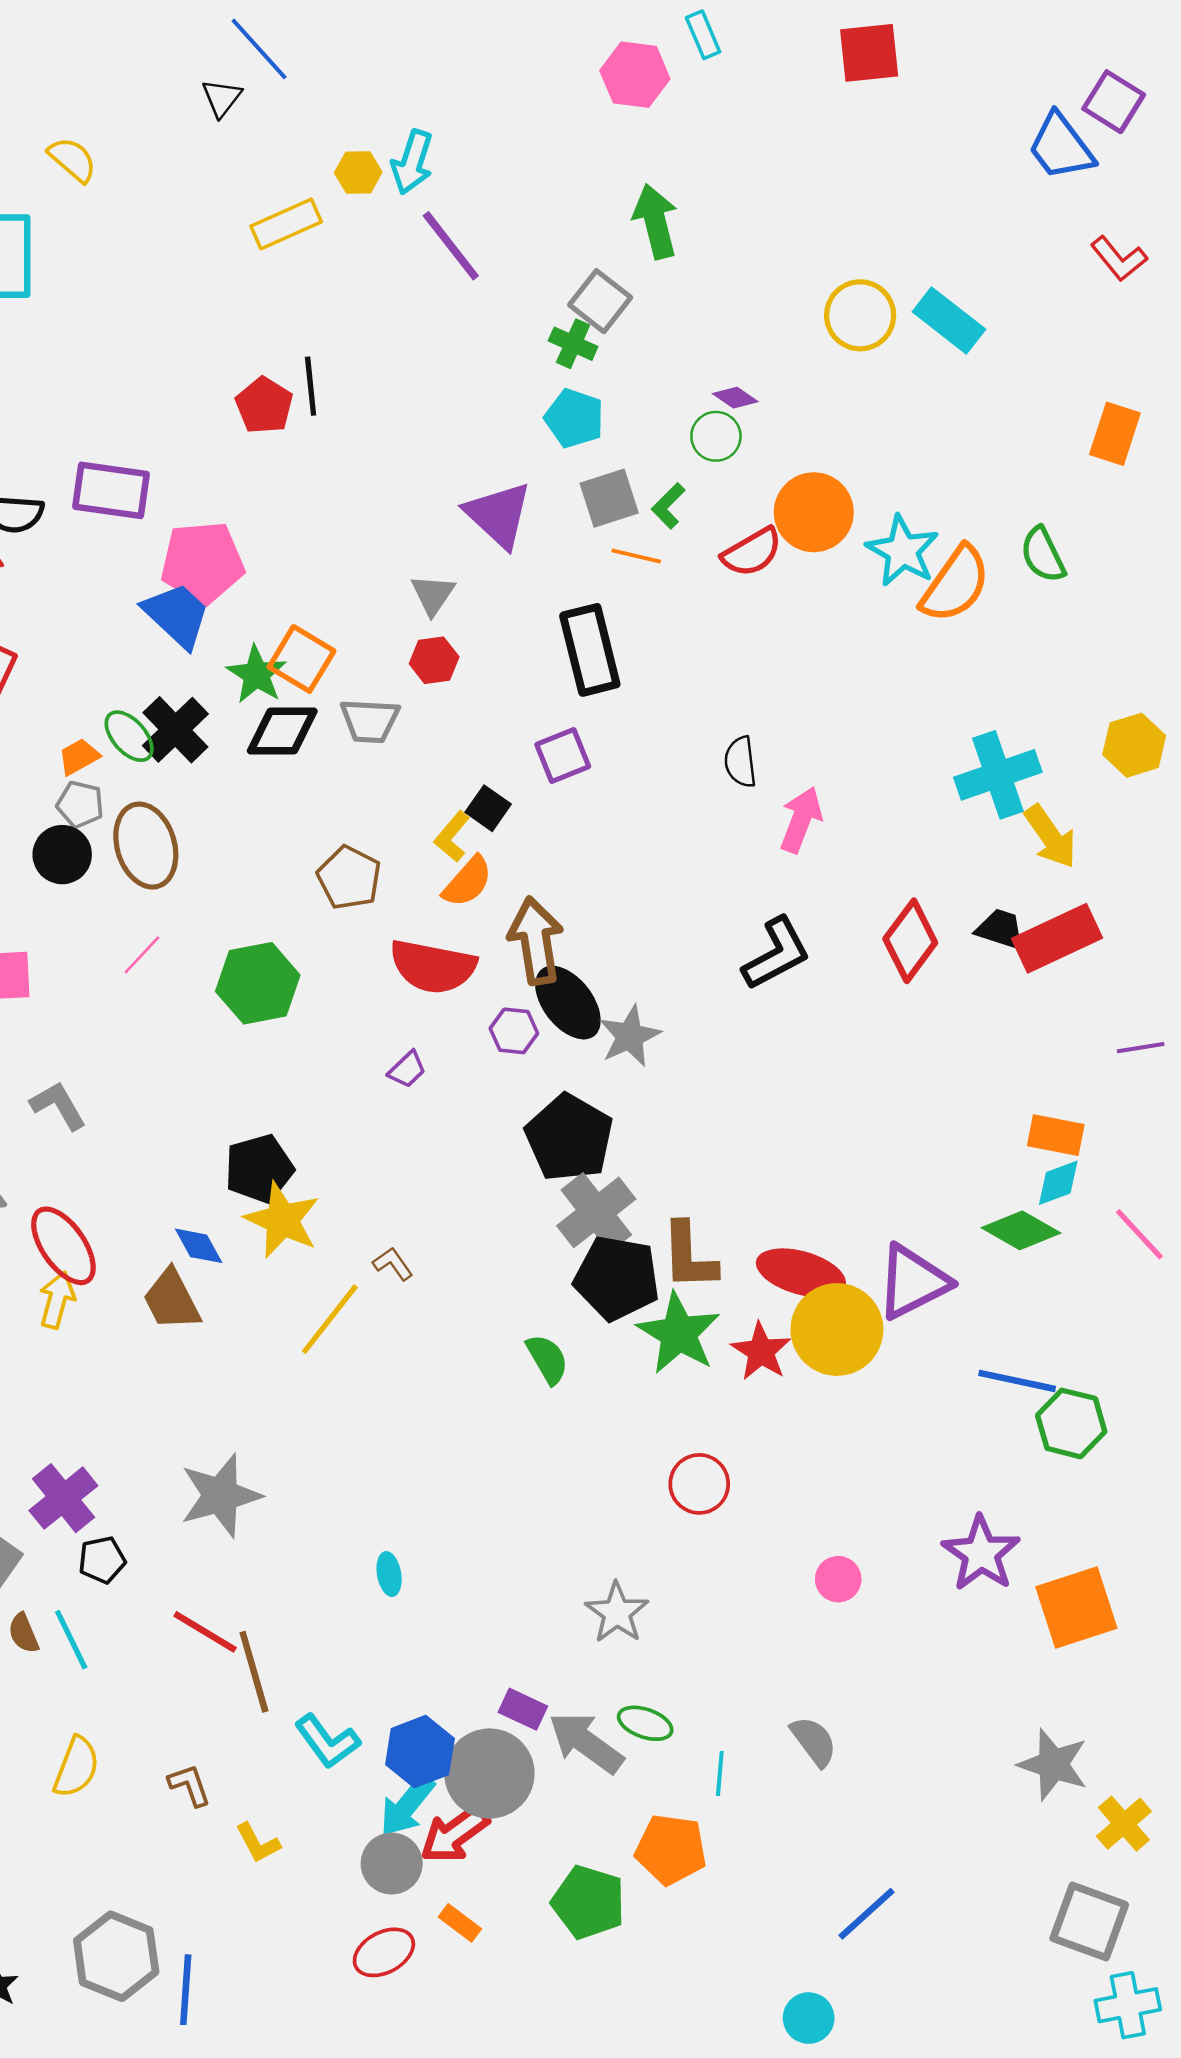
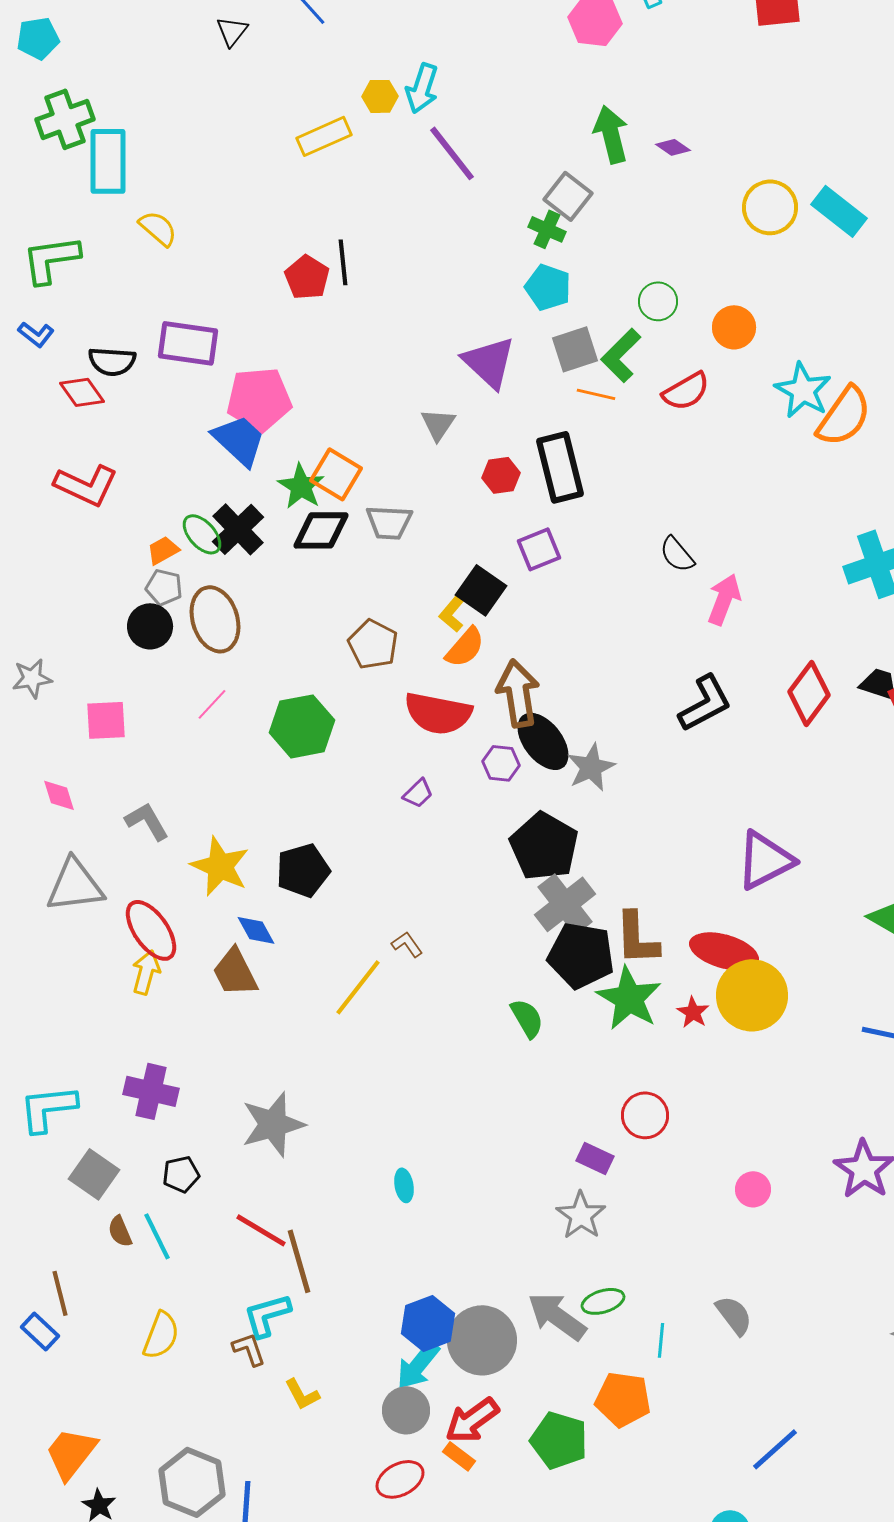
black triangle: (222, 98) -> (232, 31), moved
yellow semicircle: (72, 160) -> (158, 228), moved
purple diamond: (735, 398) -> (673, 147), moved
green L-shape: (668, 506) -> (621, 355), size x1.5
orange circle: (814, 512) -> (734, 327), moved, size x0.7
red hexagon: (434, 660) -> (501, 475), moved
black semicircle: (740, 762) -> (677, 554), turned -33
black square: (488, 808) -> (481, 590), size x1.4
yellow star: (282, 1220) -> (220, 866), moved
purple triangle: (913, 1282) -> (765, 860), moved
red star: (761, 1351) -> (693, 1012), size x0.7
purple cross: (63, 1498) -> (151, 1091), moved, turned -38
purple rectangle: (523, 1709) -> (595, 1158), moved
green ellipse: (645, 1723) -> (603, 1301), turned -36
cyan L-shape: (327, 1741) -> (267, 1315), moved, turned 110
red arrow: (455, 1834) -> (472, 1420), moved

